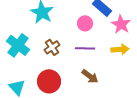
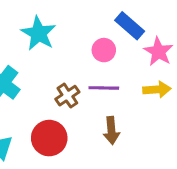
brown cross: (52, 47) -> (67, 96), moved
brown arrow: (90, 76) -> (111, 130), turned 48

